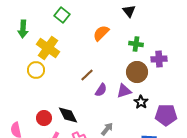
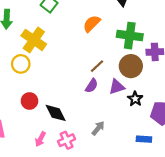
green cross: (136, 44) -> (130, 36), size x1.6
brown line: (87, 75) -> (97, 66), moved
red circle: (44, 118) -> (29, 101), moved

